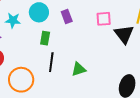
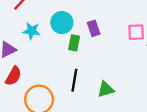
green rectangle: (45, 38) -> (74, 43), moved

